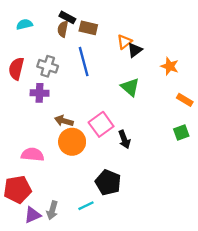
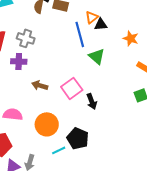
black triangle: (135, 50) -> (101, 24), turned 32
blue line: (84, 62) -> (80, 34), moved
orange circle: (72, 142) -> (47, 124), moved
cyan line: (86, 206) -> (59, 150), moved

